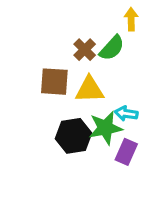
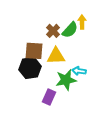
yellow arrow: (131, 19) -> (82, 22), moved
black hexagon: (74, 136) -> (30, 68), moved
purple rectangle: (126, 152) -> (49, 97), moved

